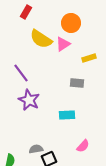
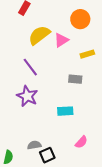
orange circle: (71, 23) -> (80, 19), moved
yellow semicircle: (41, 39) -> (39, 35), turned 110
purple line: (21, 73) -> (30, 67), moved

